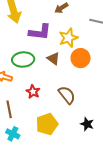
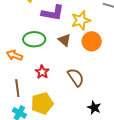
yellow pentagon: (47, 124) -> (42, 103), moved

